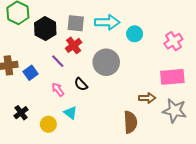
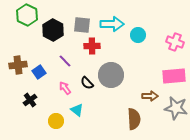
pink cross: (173, 41) -> (175, 42), turned -36
red cross: (74, 45) -> (92, 46), moved, turned 35
gray circle: (106, 62) -> (111, 75), moved
black cross: (21, 113) -> (30, 100), moved

